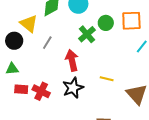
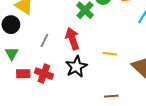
gray line: (47, 43) -> (44, 40), moved
green triangle: (12, 69) -> (12, 54), turned -48

